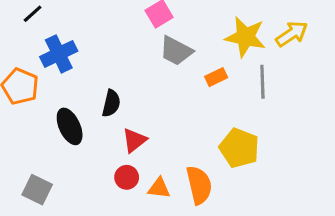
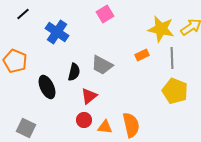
gray trapezoid: (176, 51) -> (102, 65), moved
blue cross: (59, 54) -> (57, 32), moved, turned -30
yellow pentagon: (239, 148) -> (175, 91), moved

